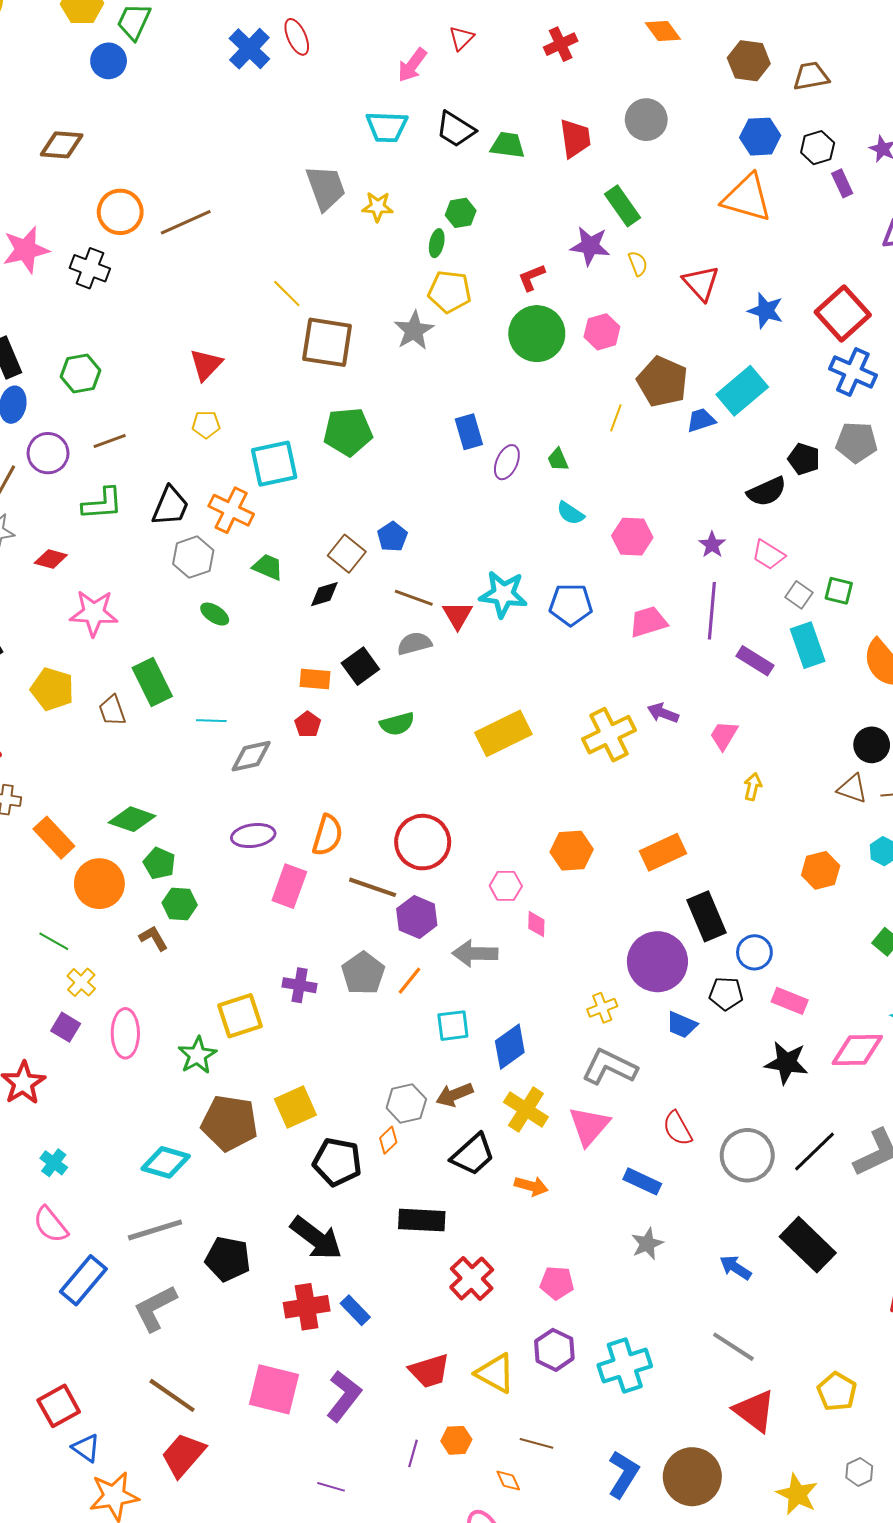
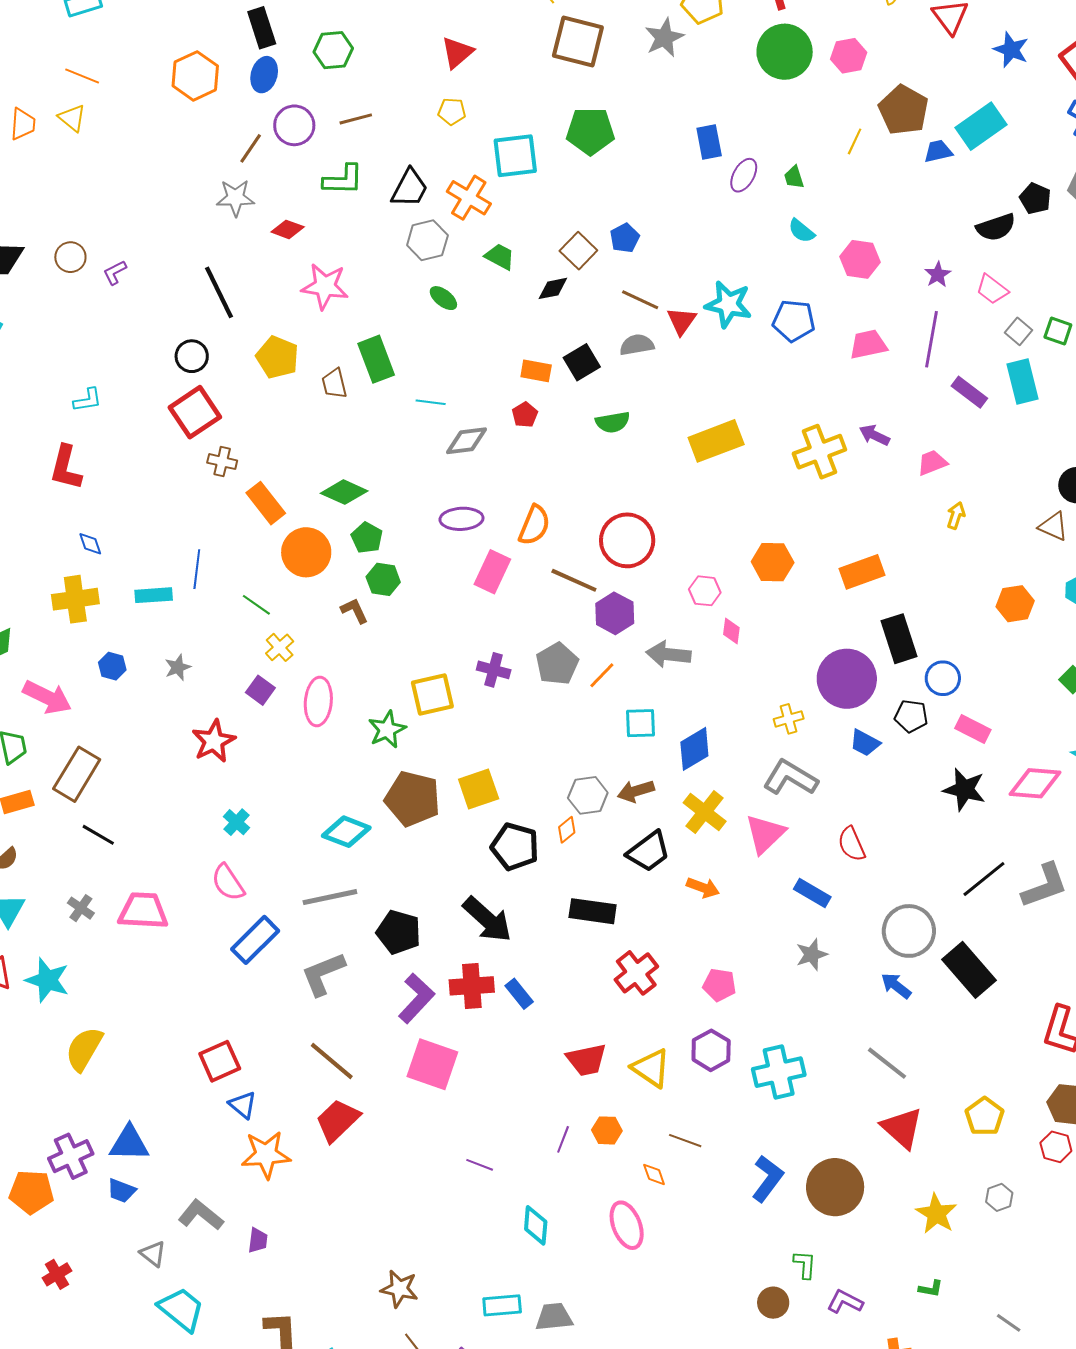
pink trapezoid: (724, 735) -> (932, 463), turned 32
gray circle: (747, 1155) -> (909, 931), moved
purple L-shape: (344, 1396) -> (416, 998), moved

